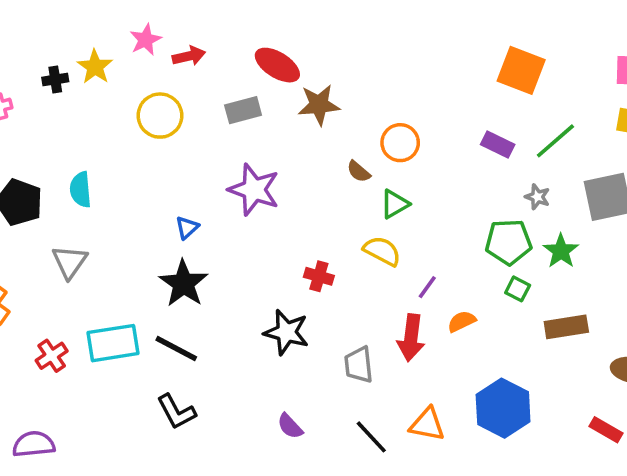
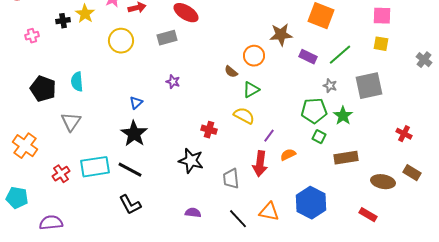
brown star: (319, 105) -> (281, 35), moved
purple star: (254, 190) -> (173, 82), size x0.5
purple semicircle: (290, 426) -> (193, 213), turned 140

